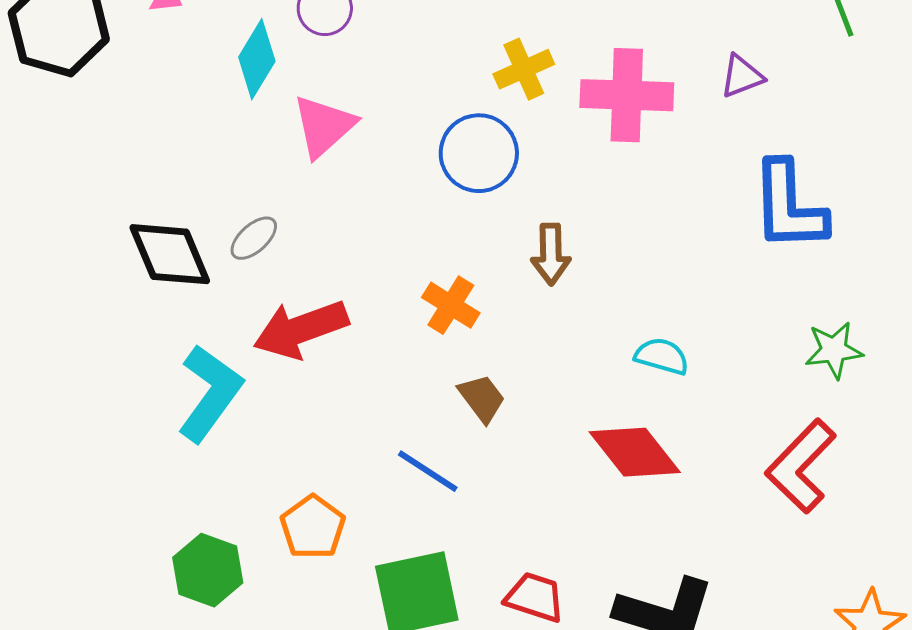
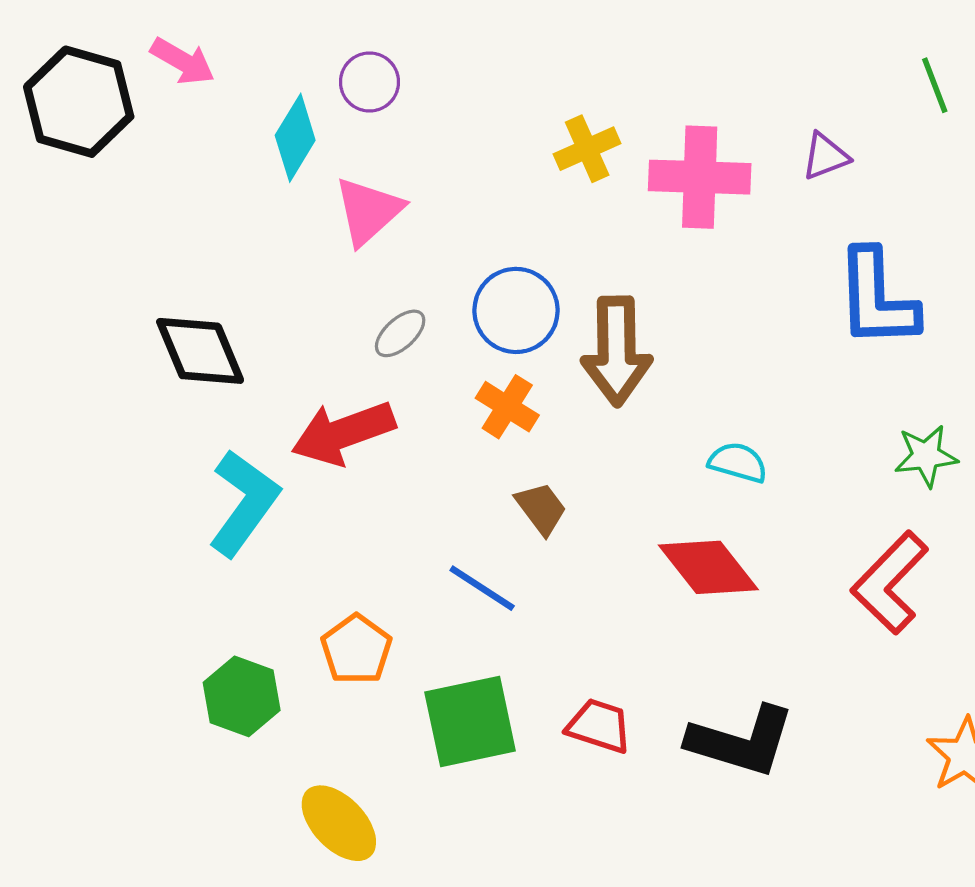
blue circle: (479, 153) -> (516, 310), moved
gray ellipse: (254, 238) -> (400, 333), moved
brown arrow: (551, 254) -> (617, 351), size x1.6

